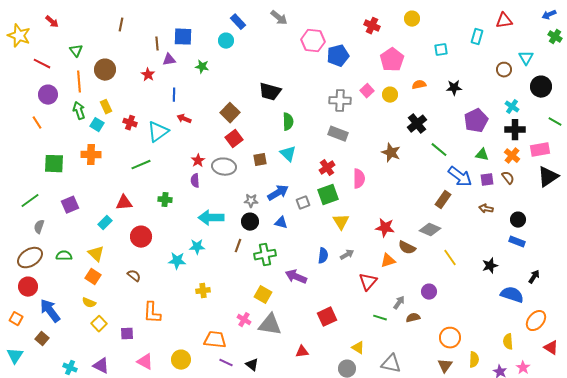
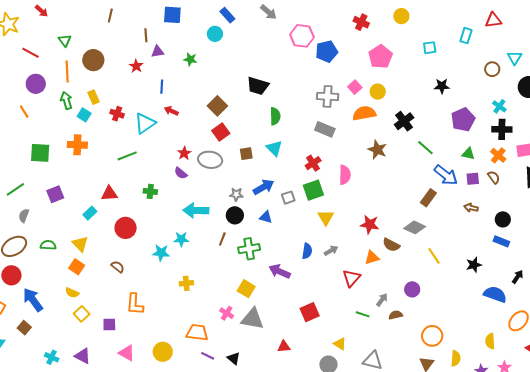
blue square: (183, 37) -> (172, 15), moved
orange semicircle: (419, 85) -> (364, 113), moved, size x1.6
purple semicircle: (195, 181) -> (181, 173), turned -48

